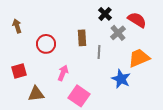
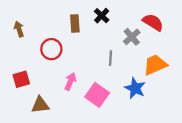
black cross: (105, 14) -> (102, 16), moved
brown rectangle: (82, 38) -> (75, 23), moved
pink square: (79, 96) -> (97, 95), moved

